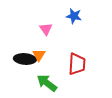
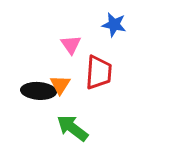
red trapezoid: (77, 64) -> (99, 72), moved

